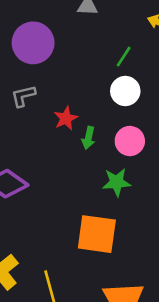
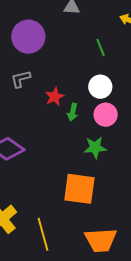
green line: (124, 57) -> (101, 47), turned -54
white circle: (125, 91) -> (100, 87), moved

